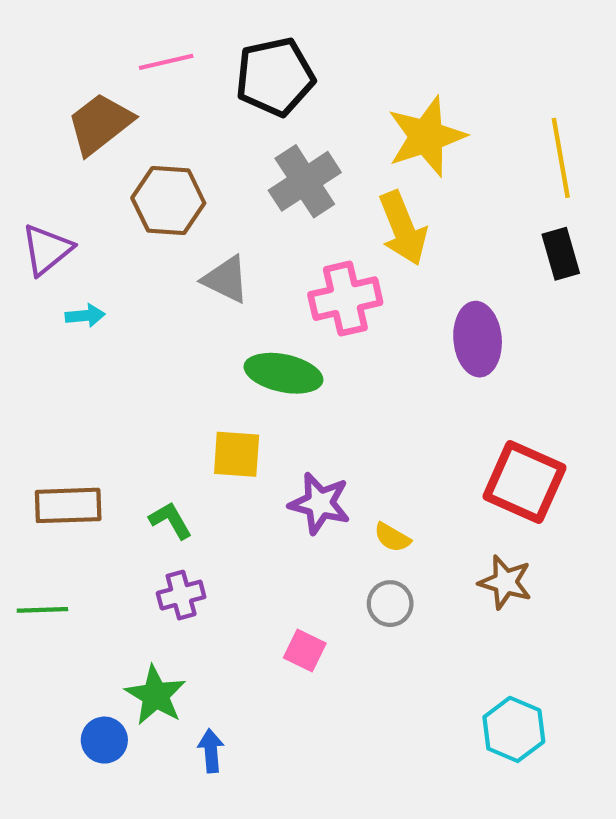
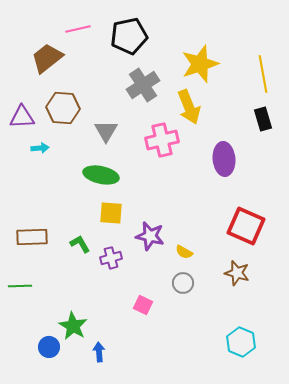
brown hexagon: (168, 200) -> (63, 108), moved
purple triangle: (47, 250) -> (22, 117), turned 36
gray triangle: (226, 279) -> (106, 131), turned 35
green ellipse: (283, 373) -> (101, 175), moved
purple cross: (181, 595) -> (111, 258), moved

